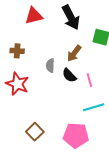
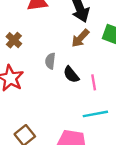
brown cross: (17, 51) -> (14, 40), turned 32
brown arrow: (74, 53) -> (80, 38), moved

